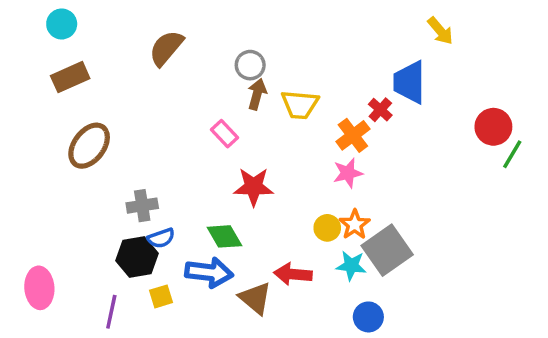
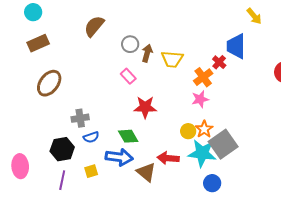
gray circle: (250, 65) -> (130, 44), moved
black hexagon: (137, 257) -> (62, 149), moved
cyan star: (351, 266) -> (202, 153), size x1.6

